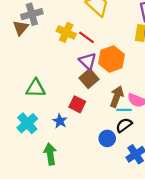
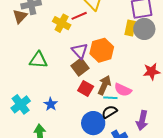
red line: (87, 37) -> (79, 16), moved, turned -63
green triangle: (36, 88) -> (38, 60), moved
red square: (77, 104) -> (86, 89), moved
blue circle: (107, 138) -> (93, 123), size x1.5

